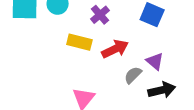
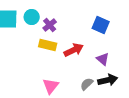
purple cross: (100, 15) -> (50, 25), moved
gray semicircle: (133, 75) -> (87, 84), moved

